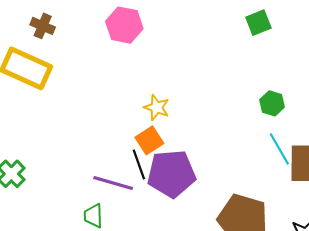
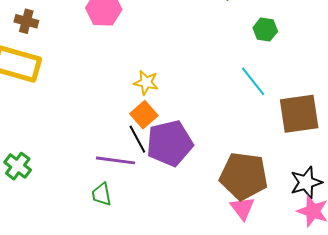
green hexagon: (272, 103) -> (265, 30), moved
cyan line: (279, 149) -> (253, 81), moved

